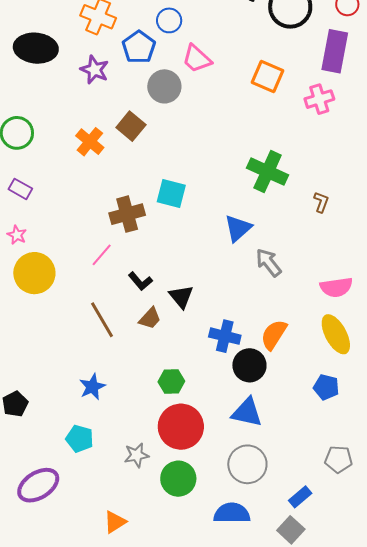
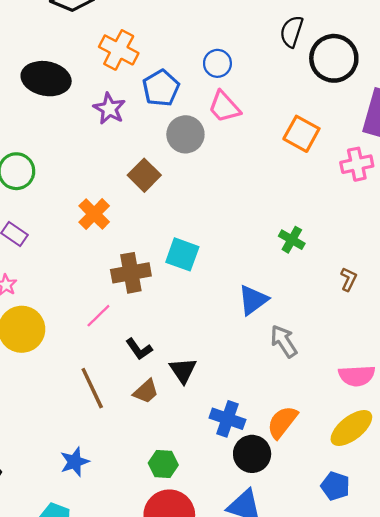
blue circle: (169, 20) -> (217, 63), moved
orange cross: (90, 142) -> (94, 214), moved
green cross: (268, 172) -> (292, 240), size x0.6
yellow ellipse: (336, 334) -> (351, 428), turned 75

